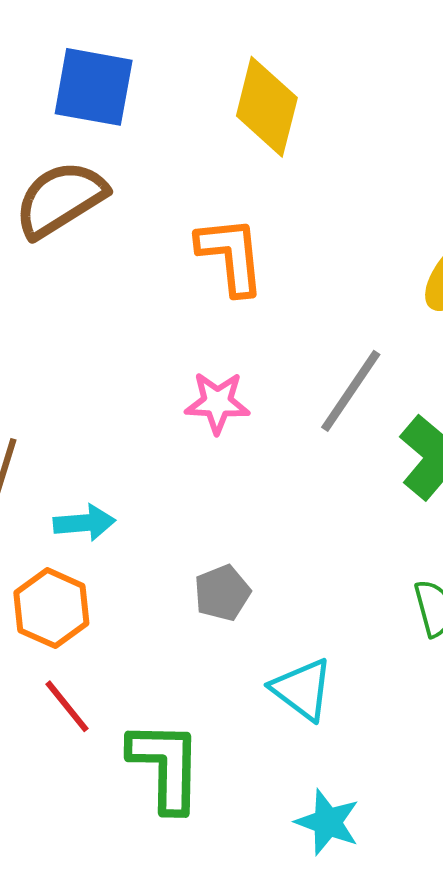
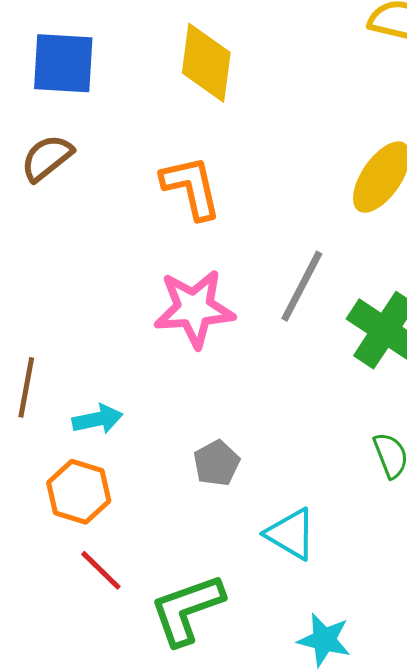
brown semicircle: (60, 199) -> (47, 158), size x0.7
pink star: (217, 403) -> (194, 309), size x1.5
green L-shape: (166, 766) -> (187, 609), turned -104

